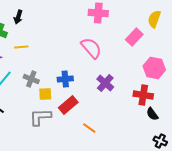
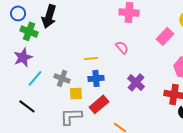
black arrow: (18, 17) -> (49, 16), size x1.6
yellow line: (21, 47) -> (91, 58), moved
pink semicircle: (91, 48) -> (122, 47), size x0.6

